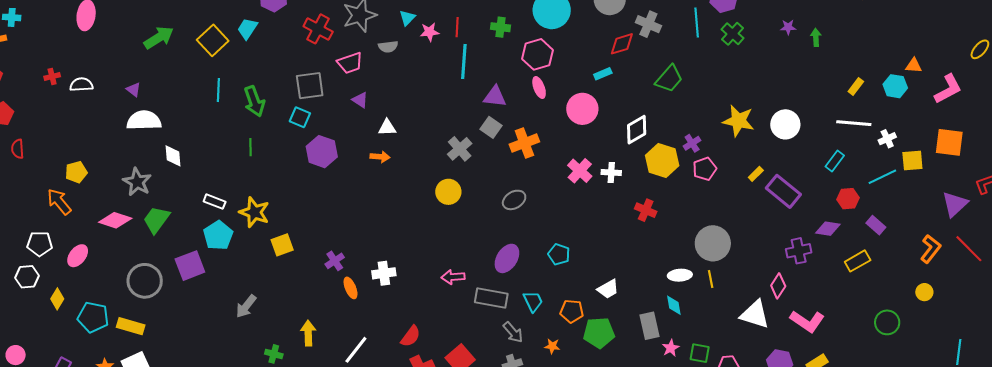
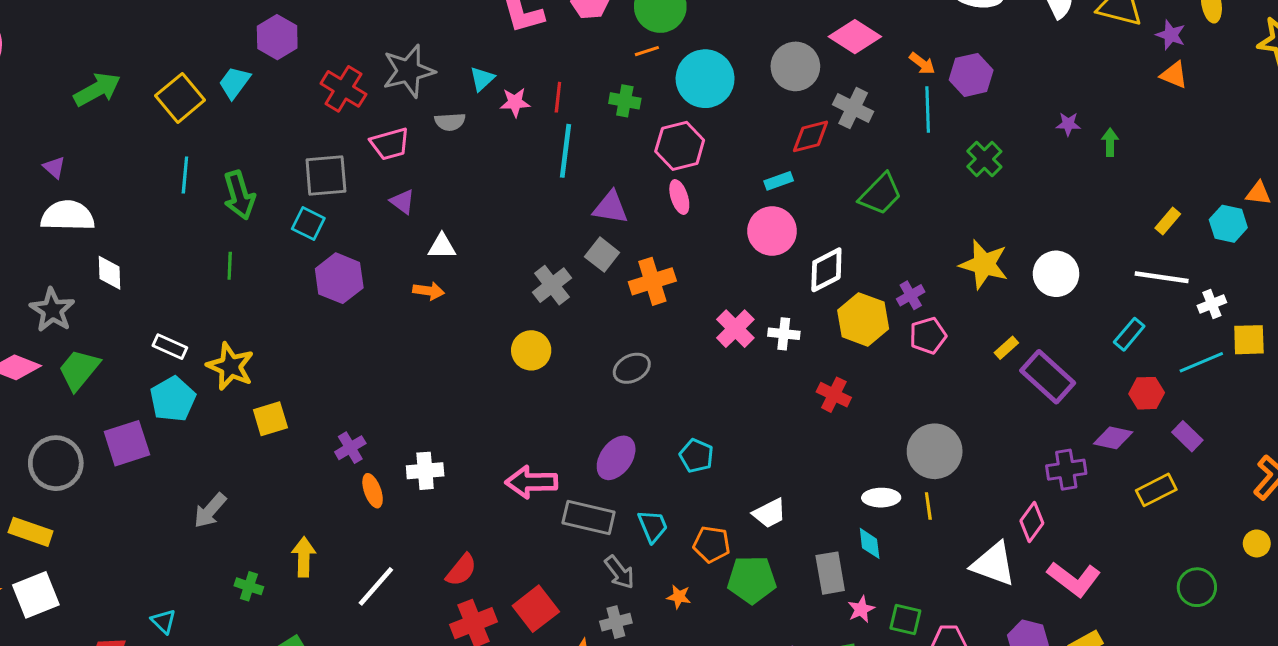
green cross: (733, 34) -> (984, 159), moved
pink circle: (582, 109) -> (772, 231), moved
pink arrow: (453, 277) -> (531, 482), size x1.4

